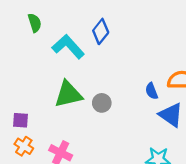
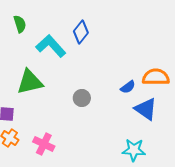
blue semicircle: (152, 91) -> (128, 87), turned -105
green triangle: (68, 94) -> (30, 82), moved

